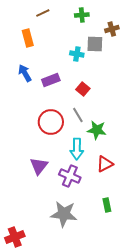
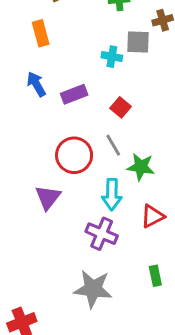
purple triangle: (39, 166) -> (48, 197), moved

